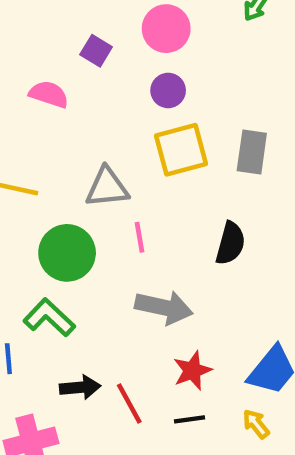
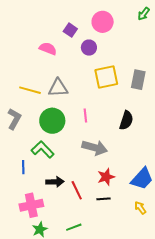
purple circle: (168, 90) -> (89, 48), moved
gray triangle: (107, 188) -> (58, 88), moved
yellow arrow: (256, 424) -> (140, 208), moved

